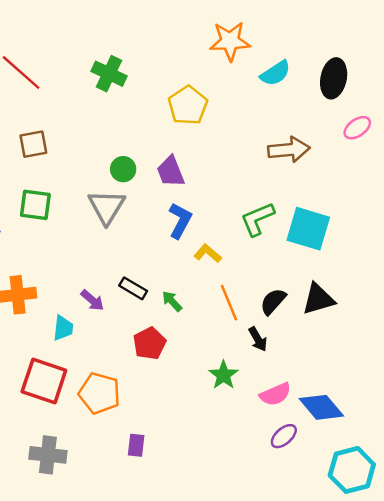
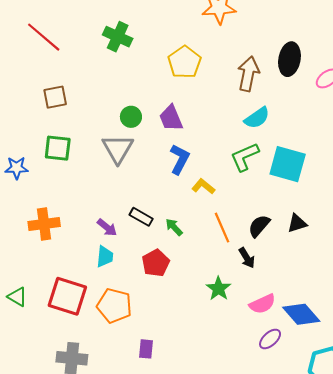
cyan semicircle: (275, 73) -> (257, 118), moved
black ellipse: (334, 78) -> (289, 59), moved
brown arrow: (289, 150) -> (248, 74), moved, turned -72
black triangle: (318, 299) -> (297, 223), size x0.7
cyan trapezoid: (63, 328) -> (105, 257), moved

